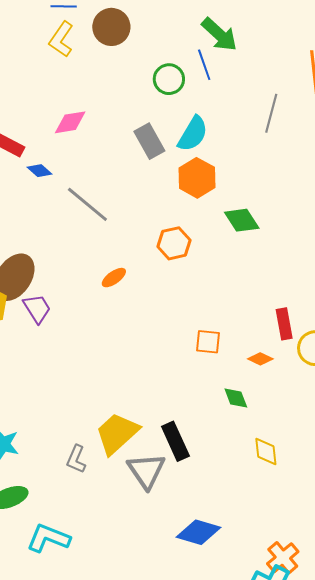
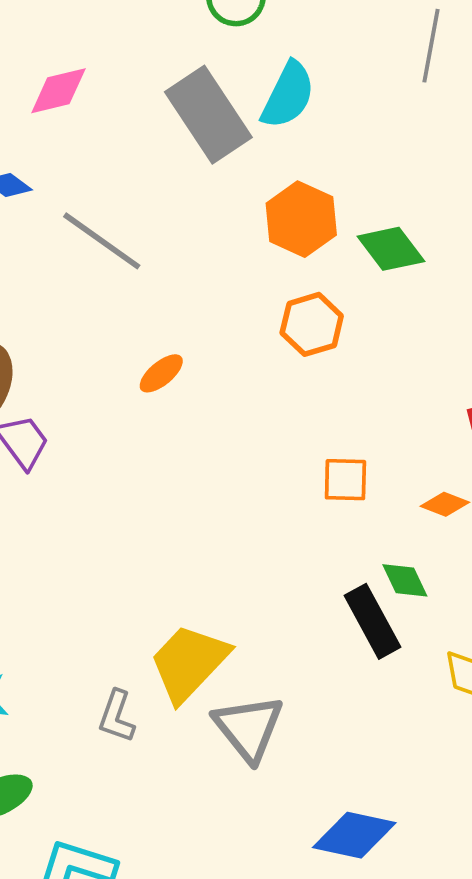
gray rectangle: (149, 141) -> (208, 115), size x1.4
orange hexagon: (197, 178) -> (301, 219), moved
orange hexagon: (174, 243) -> (312, 324), moved
black rectangle: (175, 441) -> (373, 621), moved

